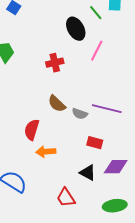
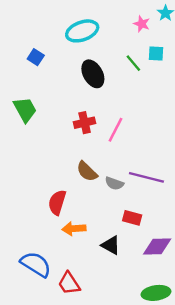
black ellipse: (76, 29) -> (93, 74), moved
pink line: (97, 51) -> (115, 130), moved
black triangle: (88, 173) -> (111, 245), moved
red trapezoid: (66, 198) -> (69, 283), moved

